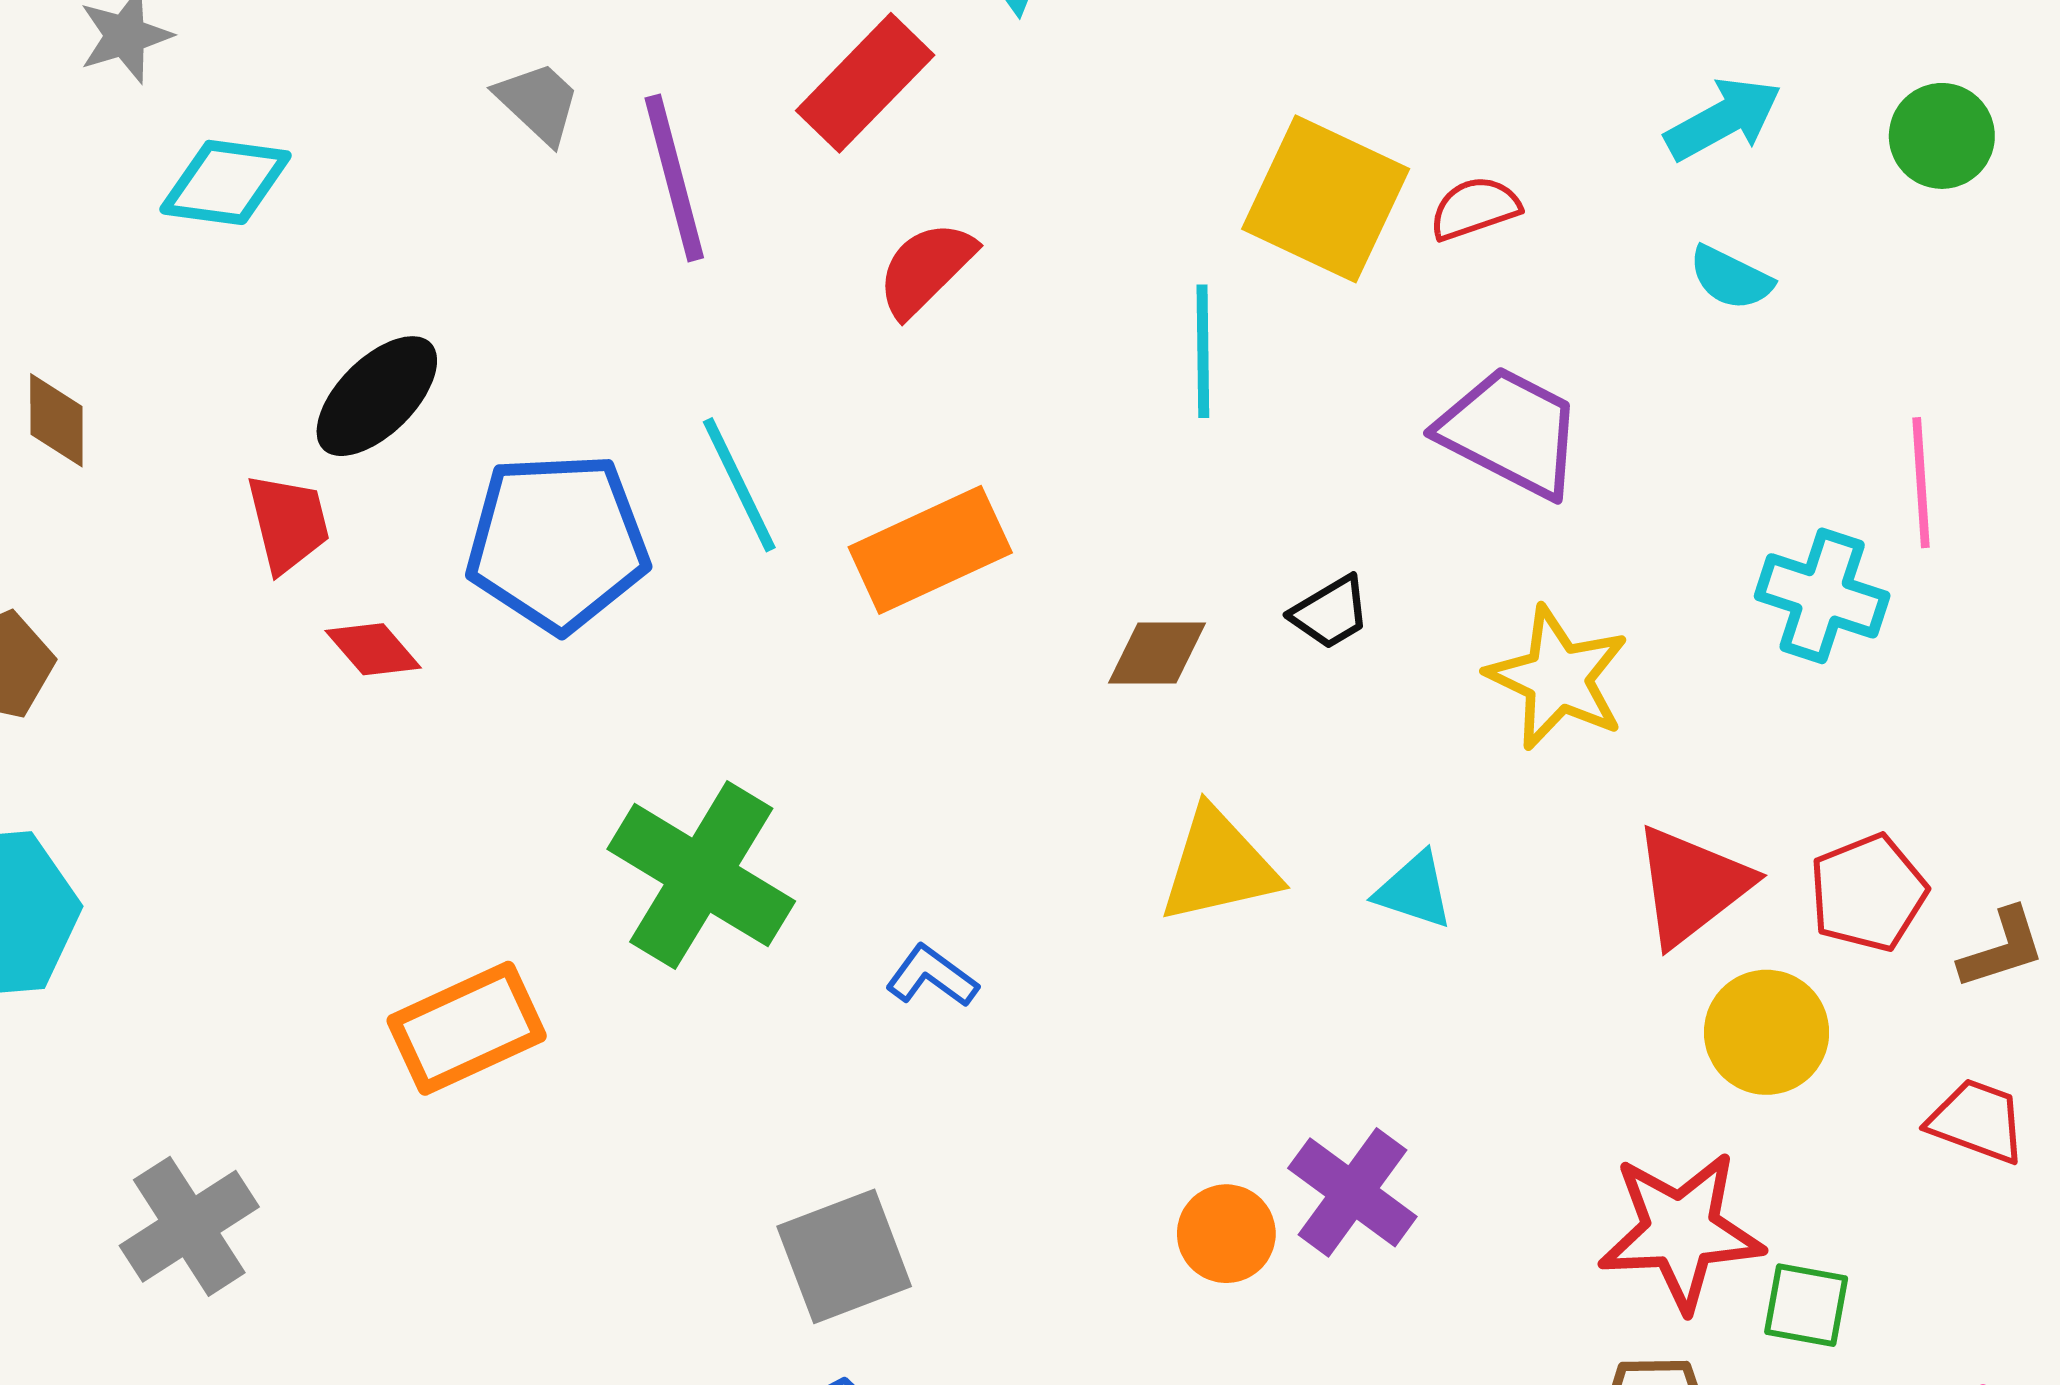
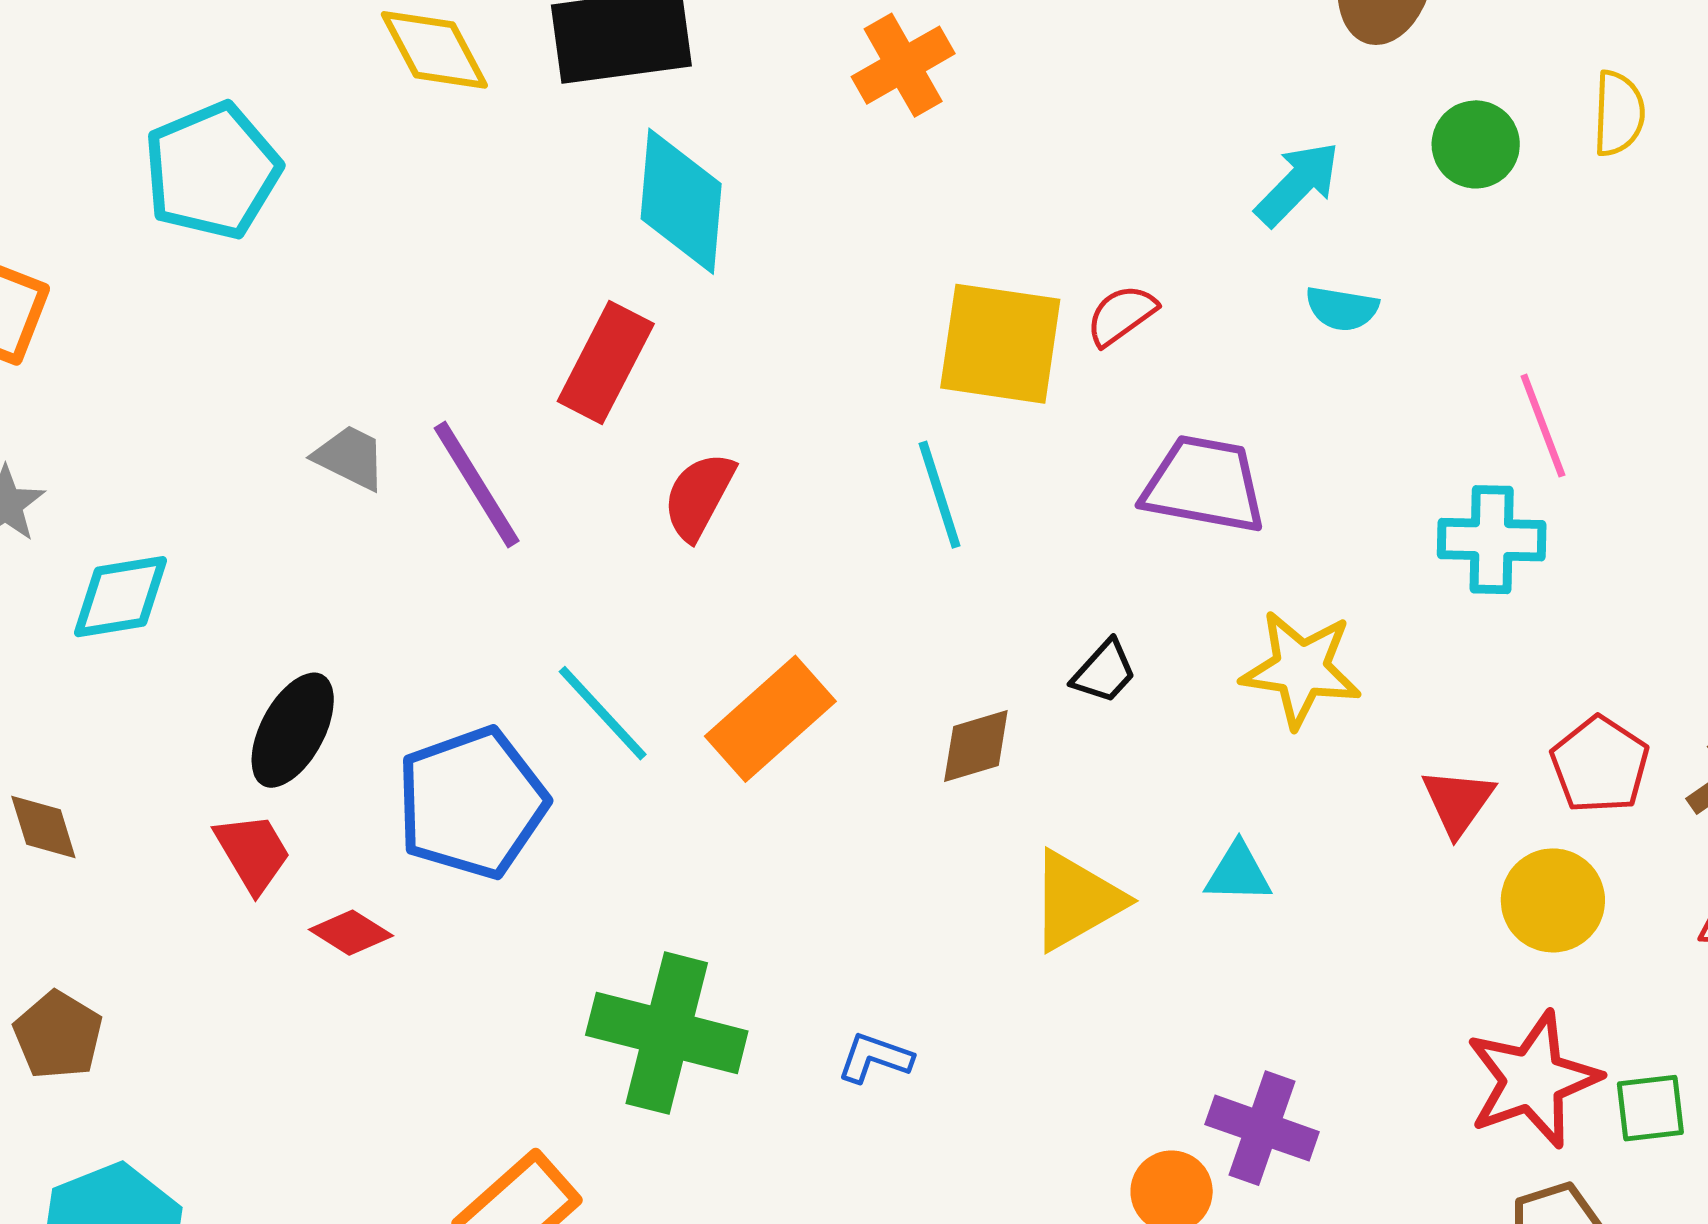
red triangle: (1692, 885) -> (1458, 802), size x0.7

